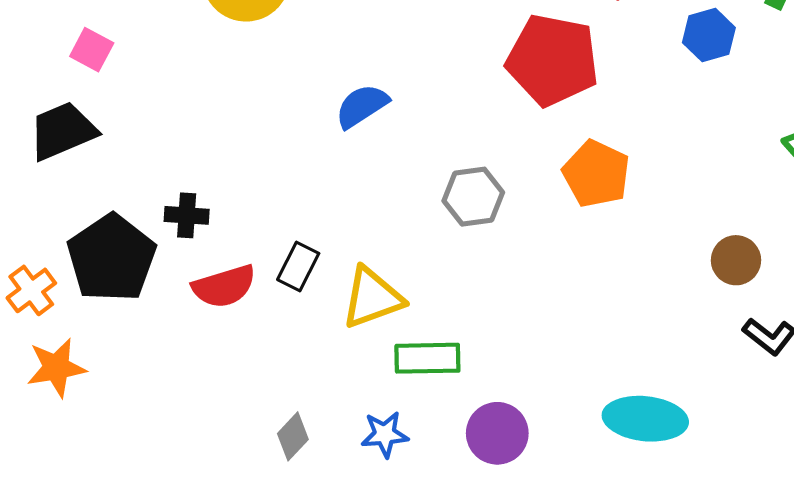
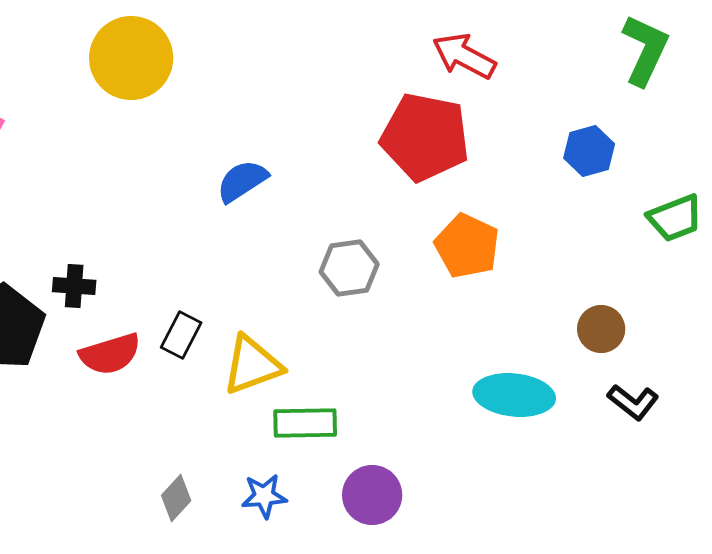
blue hexagon: (709, 35) -> (589, 151), moved
cyan ellipse: (645, 419) -> (514, 395), moved

